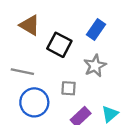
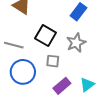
black square: (59, 45) -> (46, 35), moved

